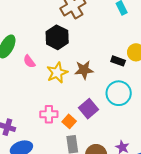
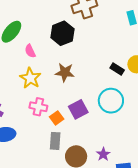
brown star: (84, 70) -> (65, 72), moved
yellow star: (57, 73) -> (30, 78), moved, turned -30

